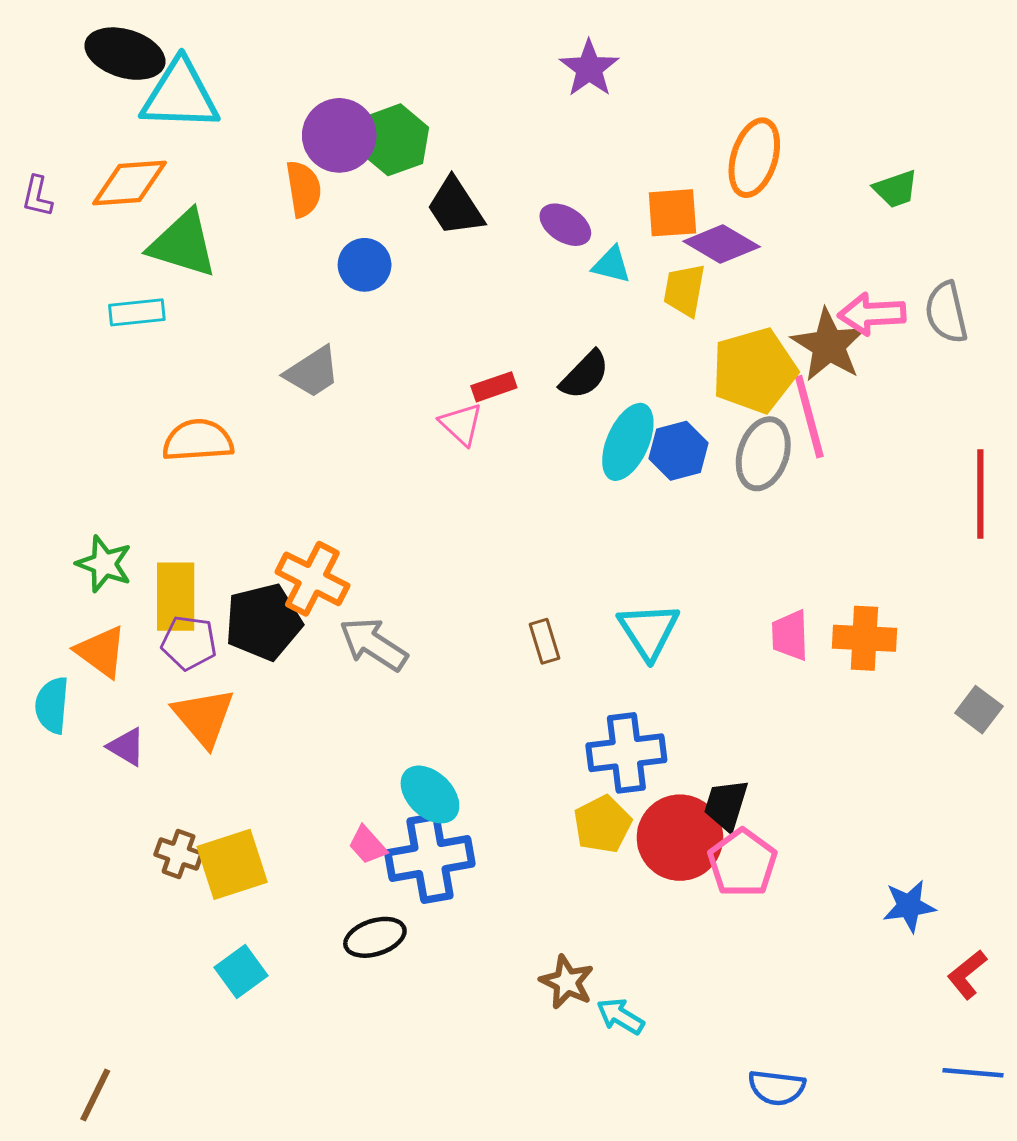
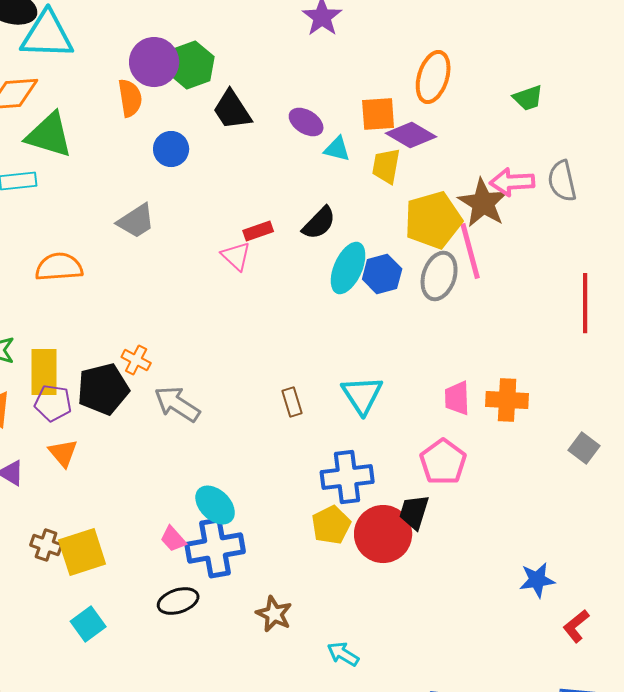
orange cross: (312, 579) -> (136, 360), size x0.6
orange triangle: (204, 717) -> (63, 453), size x0.7
pink pentagon: (742, 863) -> (443, 462), moved
brown star: (567, 982) -> (274, 614), moved

